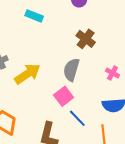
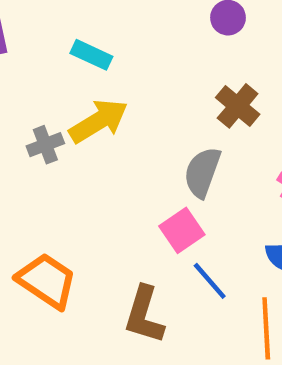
cyan rectangle: (34, 16) -> (91, 55), moved
yellow arrow: (27, 74) -> (99, 121), moved

